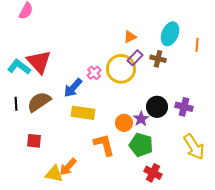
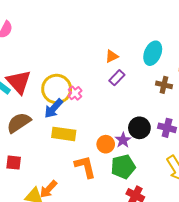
brown cross: (158, 59) -> (164, 85), moved
yellow circle: (121, 69) -> (57, 89), moved
green pentagon: (141, 145) -> (123, 167), turned -30

